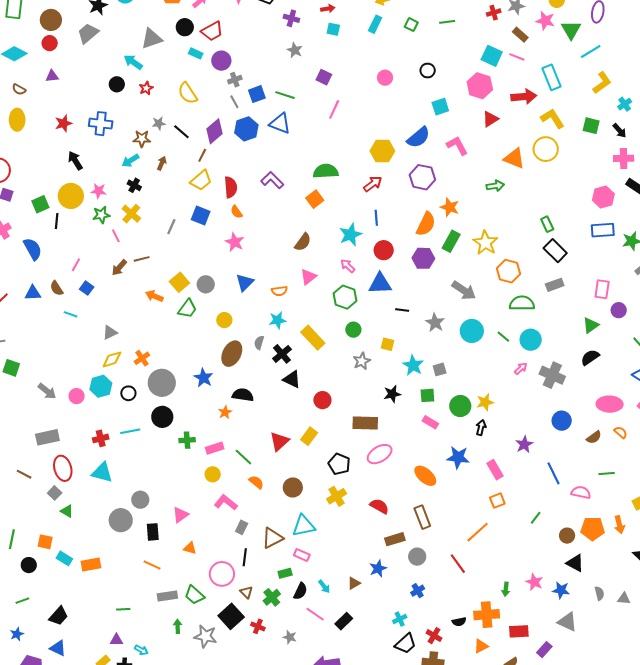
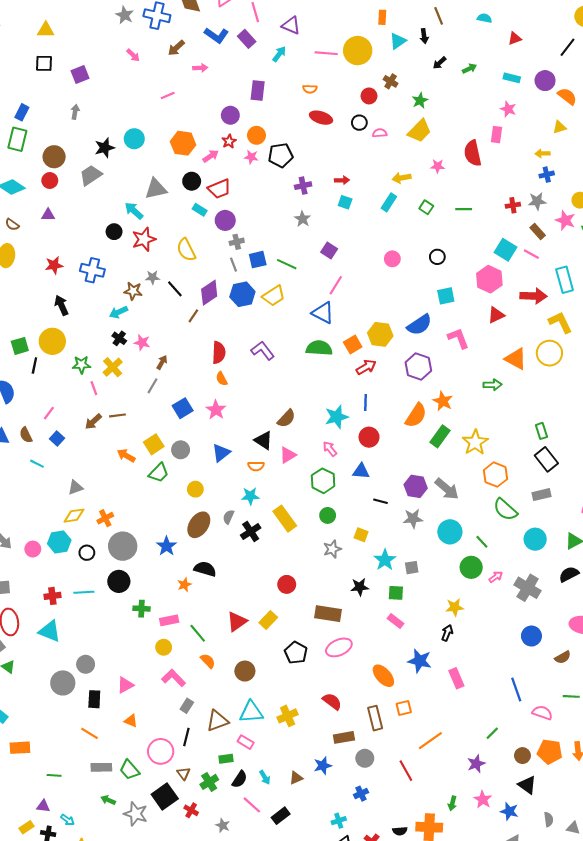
purple cross: (291, 18) -> (303, 186), turned -35
red star: (146, 88) -> (144, 239), size x1.6
blue triangle: (280, 123) -> (323, 313), moved
brown arrow: (162, 163) -> (162, 362), moved
yellow trapezoid: (201, 180) -> (274, 296), moved
pink star: (99, 191) -> (142, 343), moved
orange square: (315, 199) -> (353, 345), moved
blue square: (201, 216) -> (183, 408), moved, turned 30
purple hexagon: (423, 258) -> (416, 486), moved
blue triangle: (380, 284) -> (361, 471), size x0.7
green semicircle: (522, 303) -> (505, 510), turned -145
gray star: (435, 323) -> (413, 519), turned 30
cyan circle: (531, 340) -> (535, 539), moved
black triangle: (292, 379) -> (263, 440), moved
green circle: (460, 406) -> (471, 567), moved
purple star: (524, 444) -> (476, 764), moved
yellow cross: (337, 496) -> (288, 716), moved
orange square: (497, 501) -> (404, 708), moved
orange rectangle: (91, 564) -> (20, 748), moved
green arrow: (178, 626) -> (108, 800), turned -72

